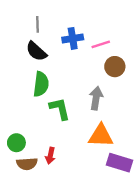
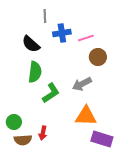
gray line: (37, 24) -> (45, 16), moved
gray arrow: (96, 98) -> (82, 84), turned -126
green L-shape: (60, 109) -> (51, 93), turned 70

